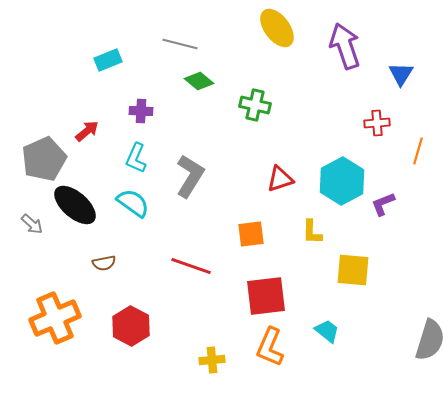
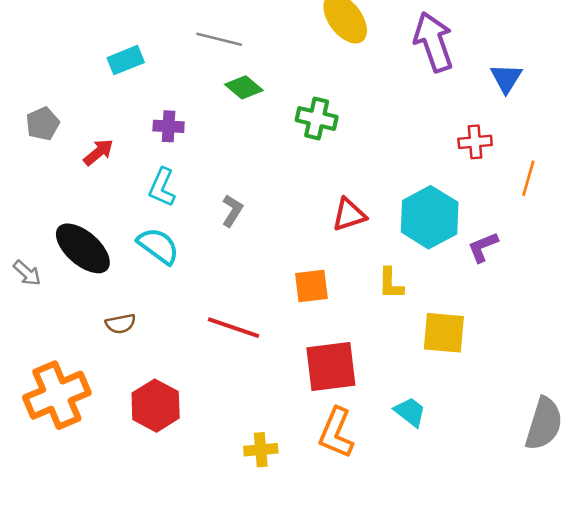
gray pentagon: (44, 159) -> (43, 124), moved, size x0.6
gray L-shape: (190, 176) -> (232, 211), size x0.6

